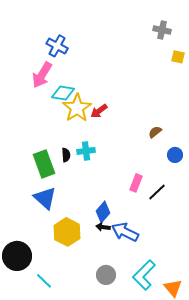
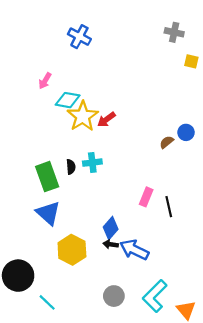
blue cross: (57, 46) -> (79, 37), moved
pink arrow: (42, 75) -> (45, 81), size x0.6
blue circle: (175, 155) -> (186, 132), moved
black line: (157, 192) -> (169, 207), turned -60

